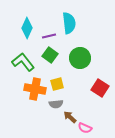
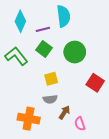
orange cross: (35, 89) -> (29, 119), moved
brown arrow: (70, 117) -> (64, 112), turned 80
pink semicircle: (85, 128) -> (80, 124), turned 48

